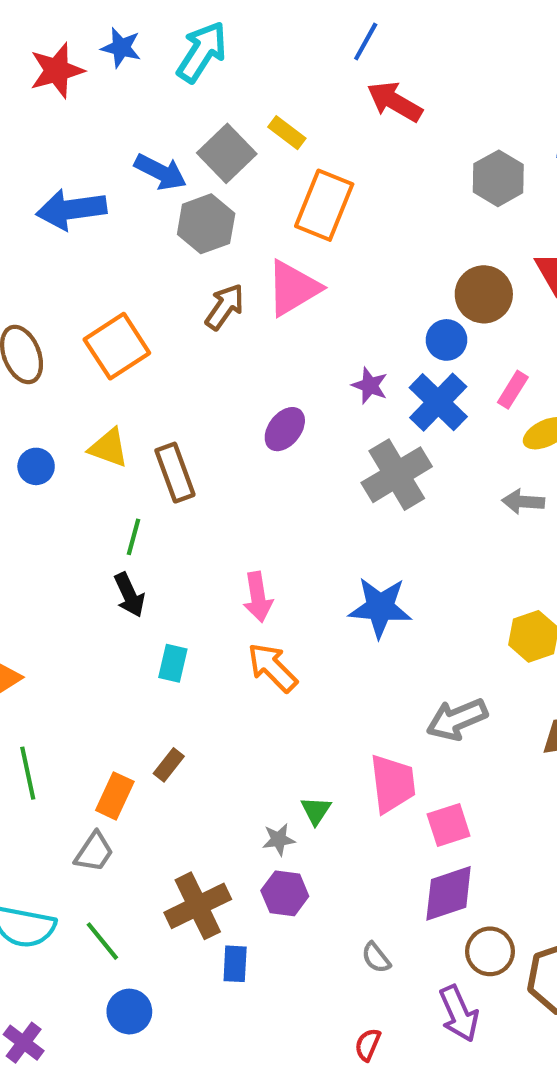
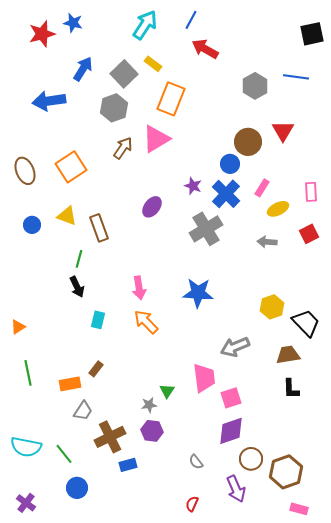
cyan arrow: (202, 52) -> (145, 25), moved
blue arrow: (160, 172) -> (83, 69), moved, turned -85
orange rectangle: (115, 796) -> (70, 384), turned 55
gray trapezoid: (94, 852) -> (83, 411), moved
blue rectangle: (235, 964) -> (128, 465), turned 72

